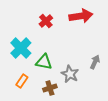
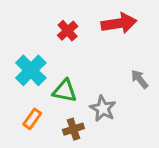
gray arrow: (95, 62) -> (140, 79), moved, turned -64

